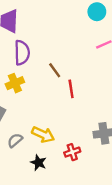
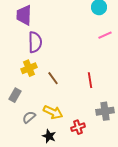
brown line: (55, 70) -> (53, 78), moved
red line: (71, 89) -> (90, 80), moved

